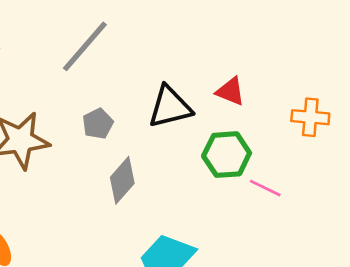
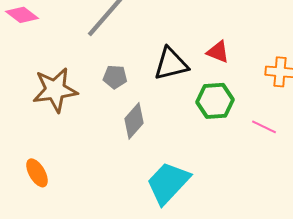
gray pentagon: (98, 124) -> (115, 77), turned 30
pink line: (265, 188) -> (264, 127), moved

